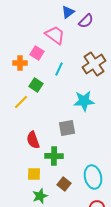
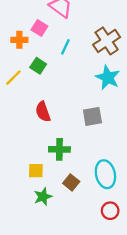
cyan star: (84, 101) -> (108, 78), moved, turned 30
yellow line: (21, 102) -> (13, 78), moved
gray square: (67, 128) -> (92, 116), moved
red semicircle: (33, 140) -> (43, 112), moved

